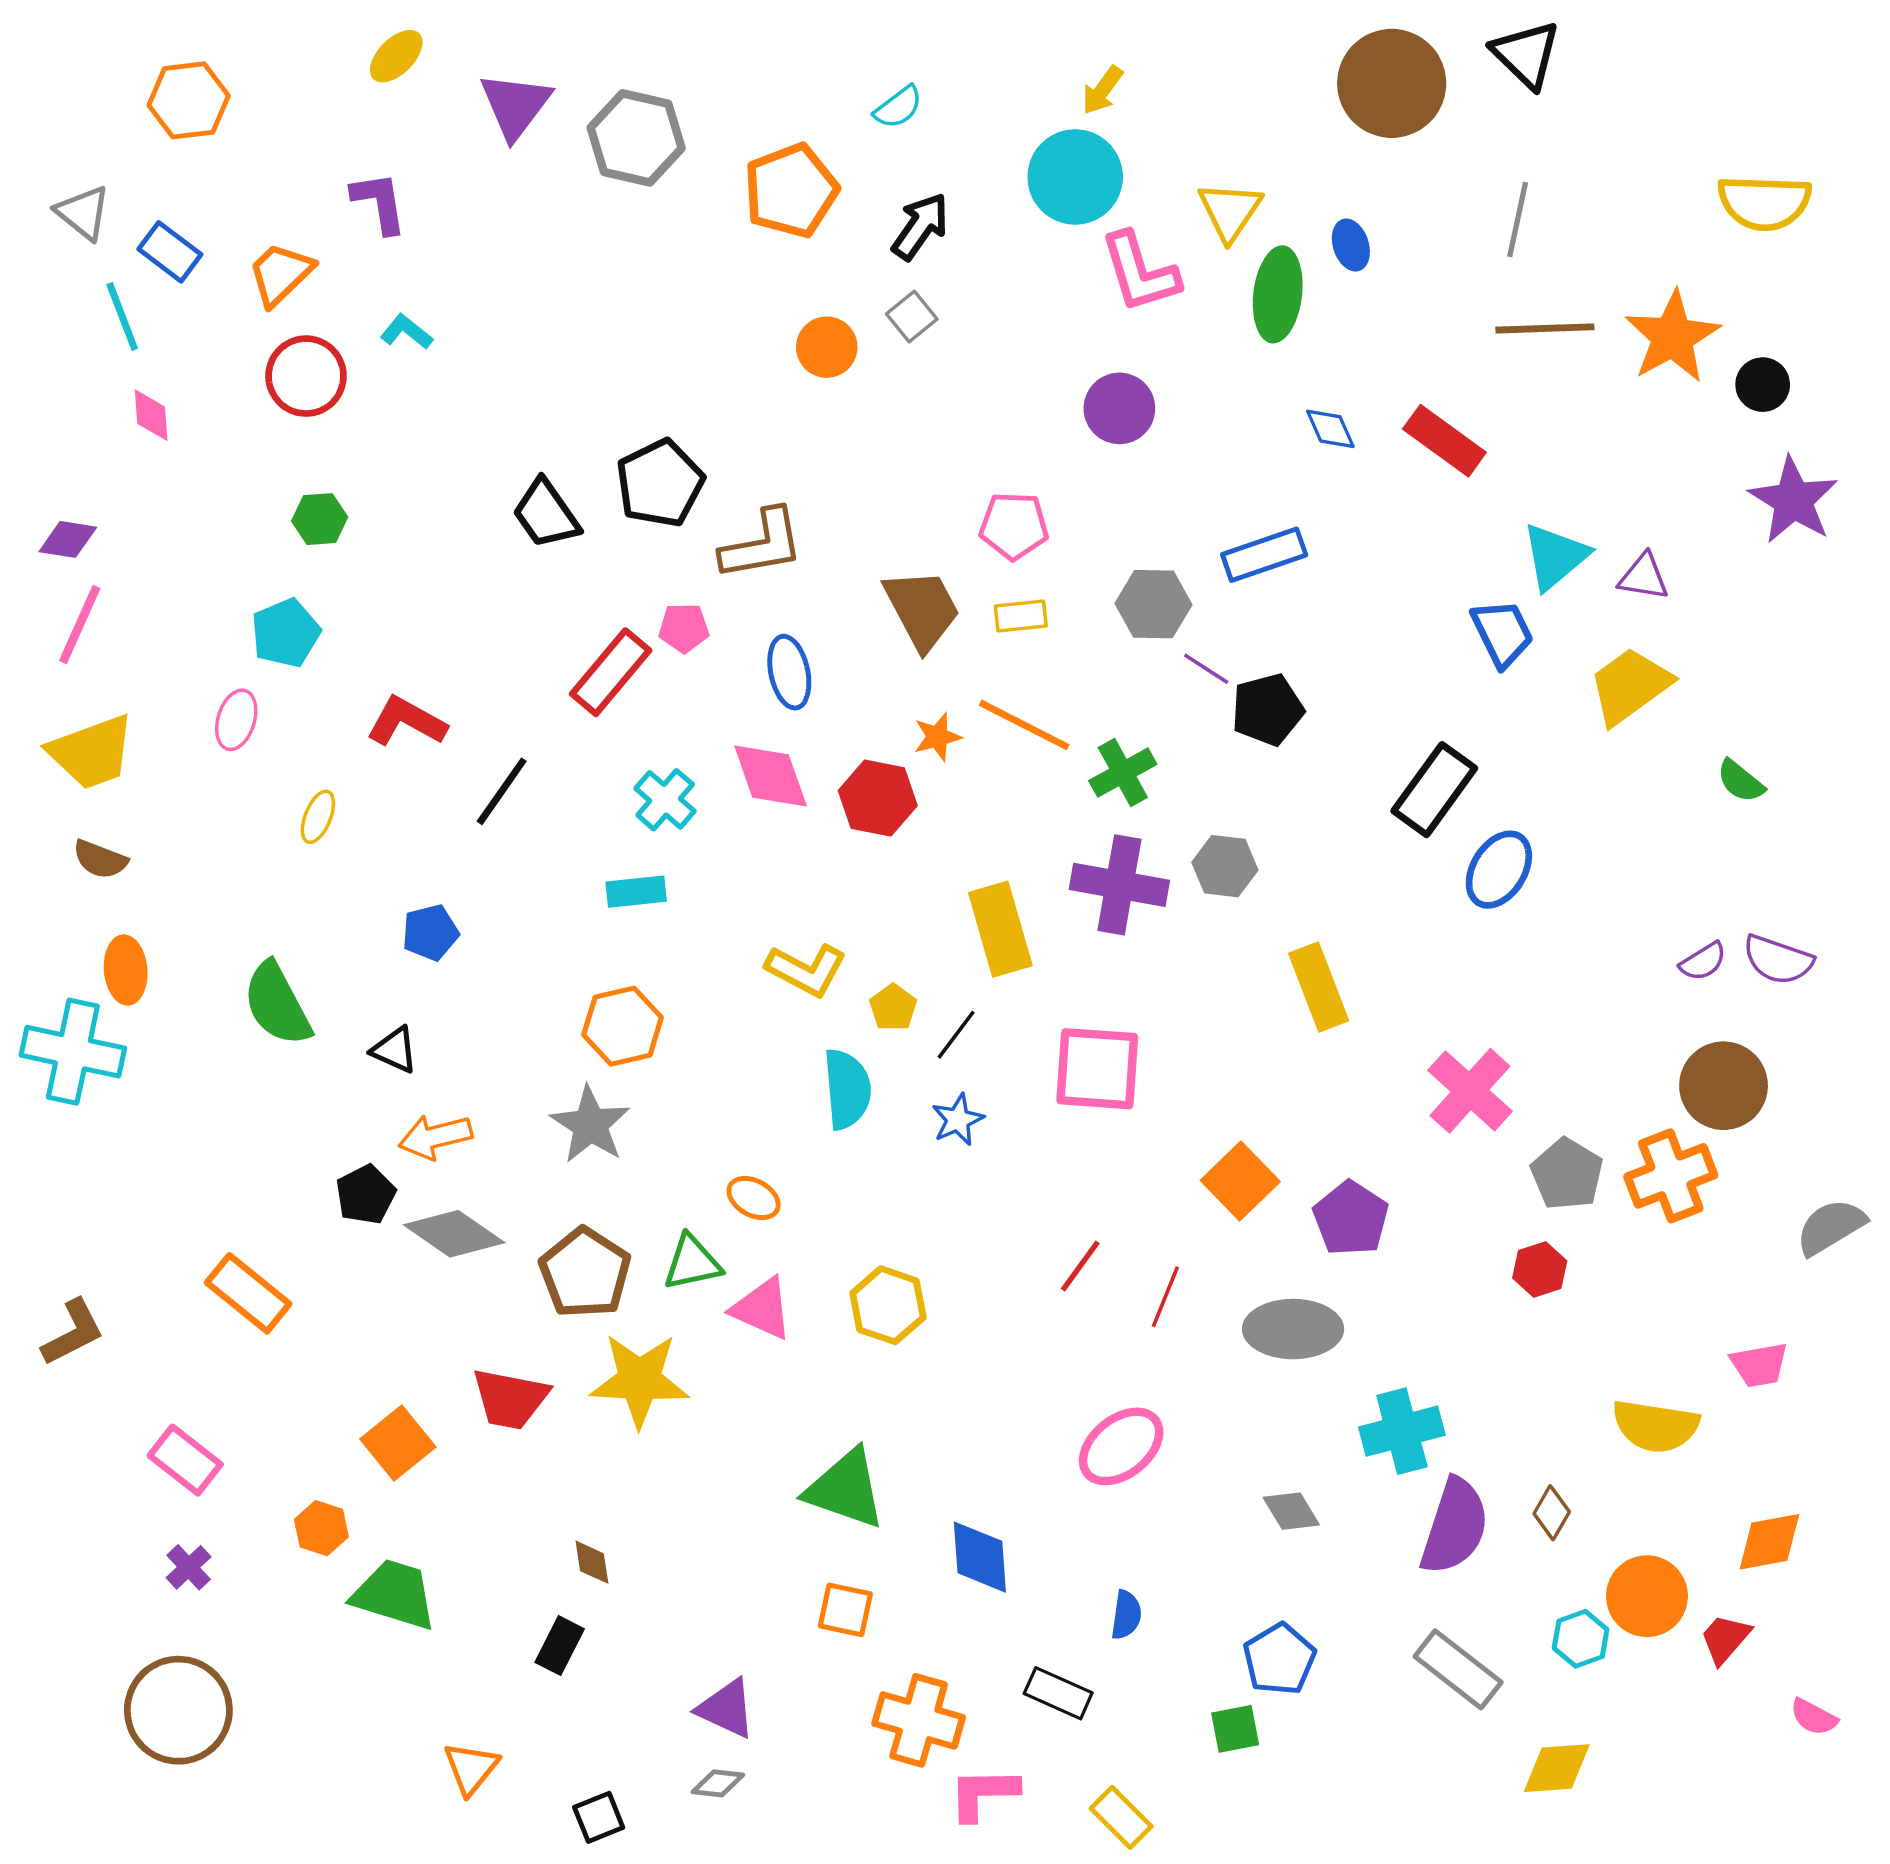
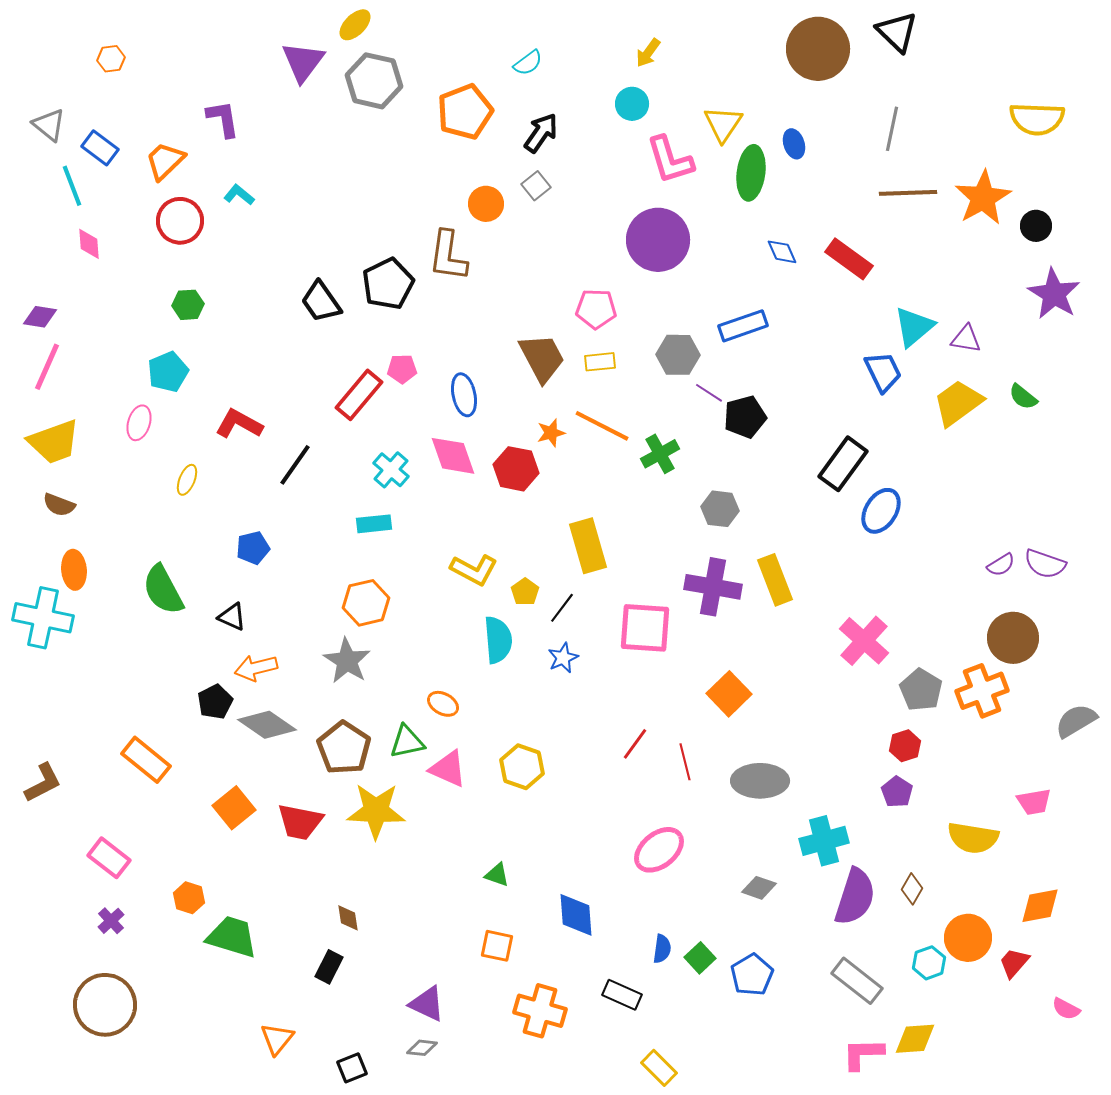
yellow ellipse: (396, 56) -> (355, 25), moved
orange hexagon: (189, 100) -> (111, 59), size x0.6
cyan circle: (1075, 177) -> (632, 104), size x0.6
purple circle: (1119, 408) -> (658, 240), size x1.5
brown L-shape: (762, 545) -> (448, 256), moved, turned 108
green semicircle: (1741, 781) -> (1023, 397), moved
purple cross: (1119, 885) -> (713, 587), moved
purple pentagon: (1351, 1218) -> (897, 792), moved, size x0.7
red line: (1165, 1297) -> (685, 762), turned -36
orange square: (398, 1443) -> (234, 808), moved
green triangle: (845, 1489) -> (497, 875), size x0.5
gray diamond: (1291, 1511) -> (759, 888), turned -40
green square: (1235, 1729) -> (700, 958), moved, turned -32
pink L-shape: (983, 1794) -> (863, 1054), moved

